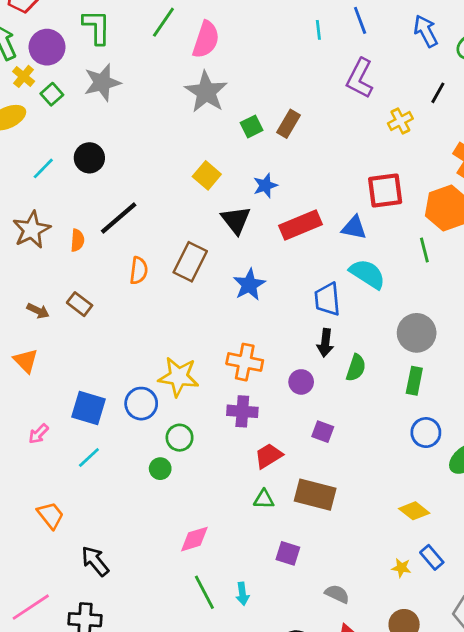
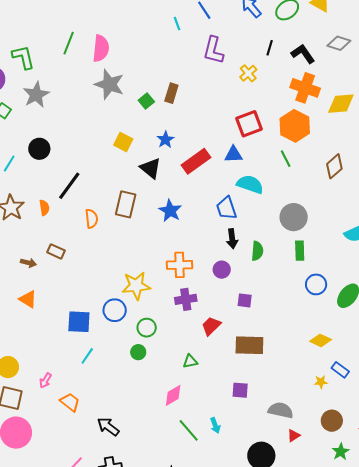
pink arrow: (38, 434) -> (45, 381), moved
green triangle: (264, 499) -> (190, 361), moved
gray semicircle: (337, 594) -> (281, 410), size x1.4

